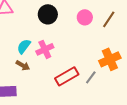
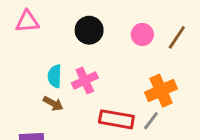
cyan semicircle: (24, 46) -> (55, 76), turned -35
orange cross: (110, 59) -> (161, 91), moved
red rectangle: (67, 76) -> (116, 119), turned 40

